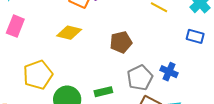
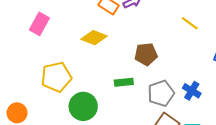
green rectangle: (103, 92) -> (124, 82), moved

